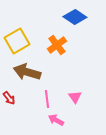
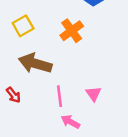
yellow square: (17, 41) -> (23, 26), size x0.7

